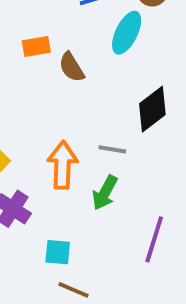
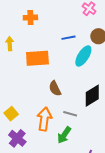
orange rectangle: (36, 46) -> (37, 58), size x1.6
brown semicircle: (72, 67) -> (55, 88), moved

